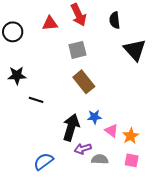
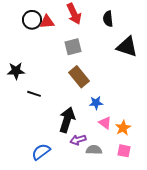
black circle: (13, 32) -> (32, 20), moved
black triangle: (135, 50) -> (127, 47), turned -30
blue star: (94, 117) -> (96, 103), moved

